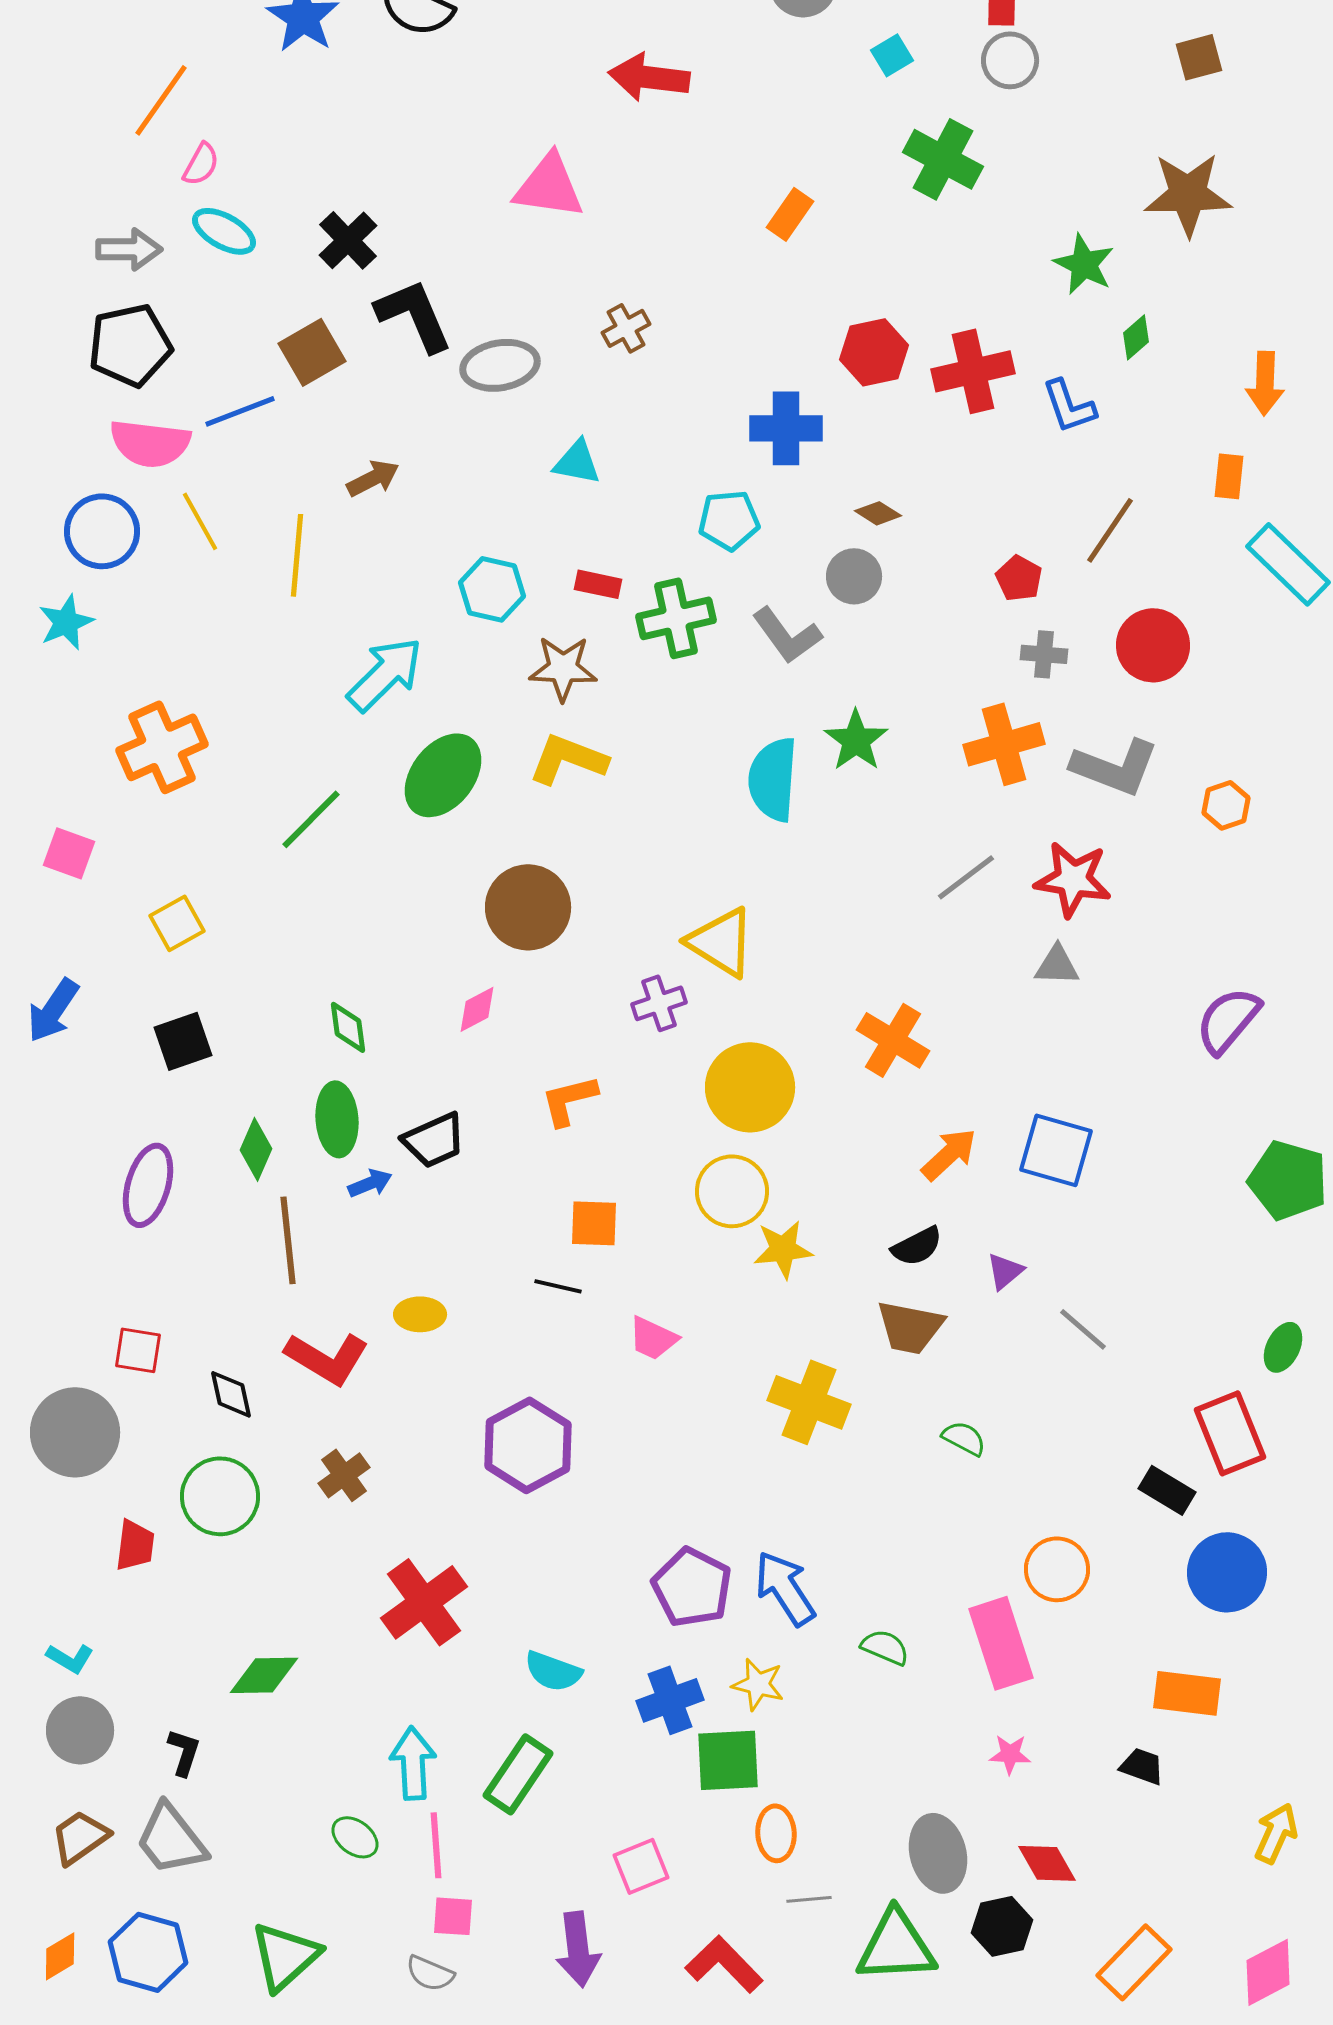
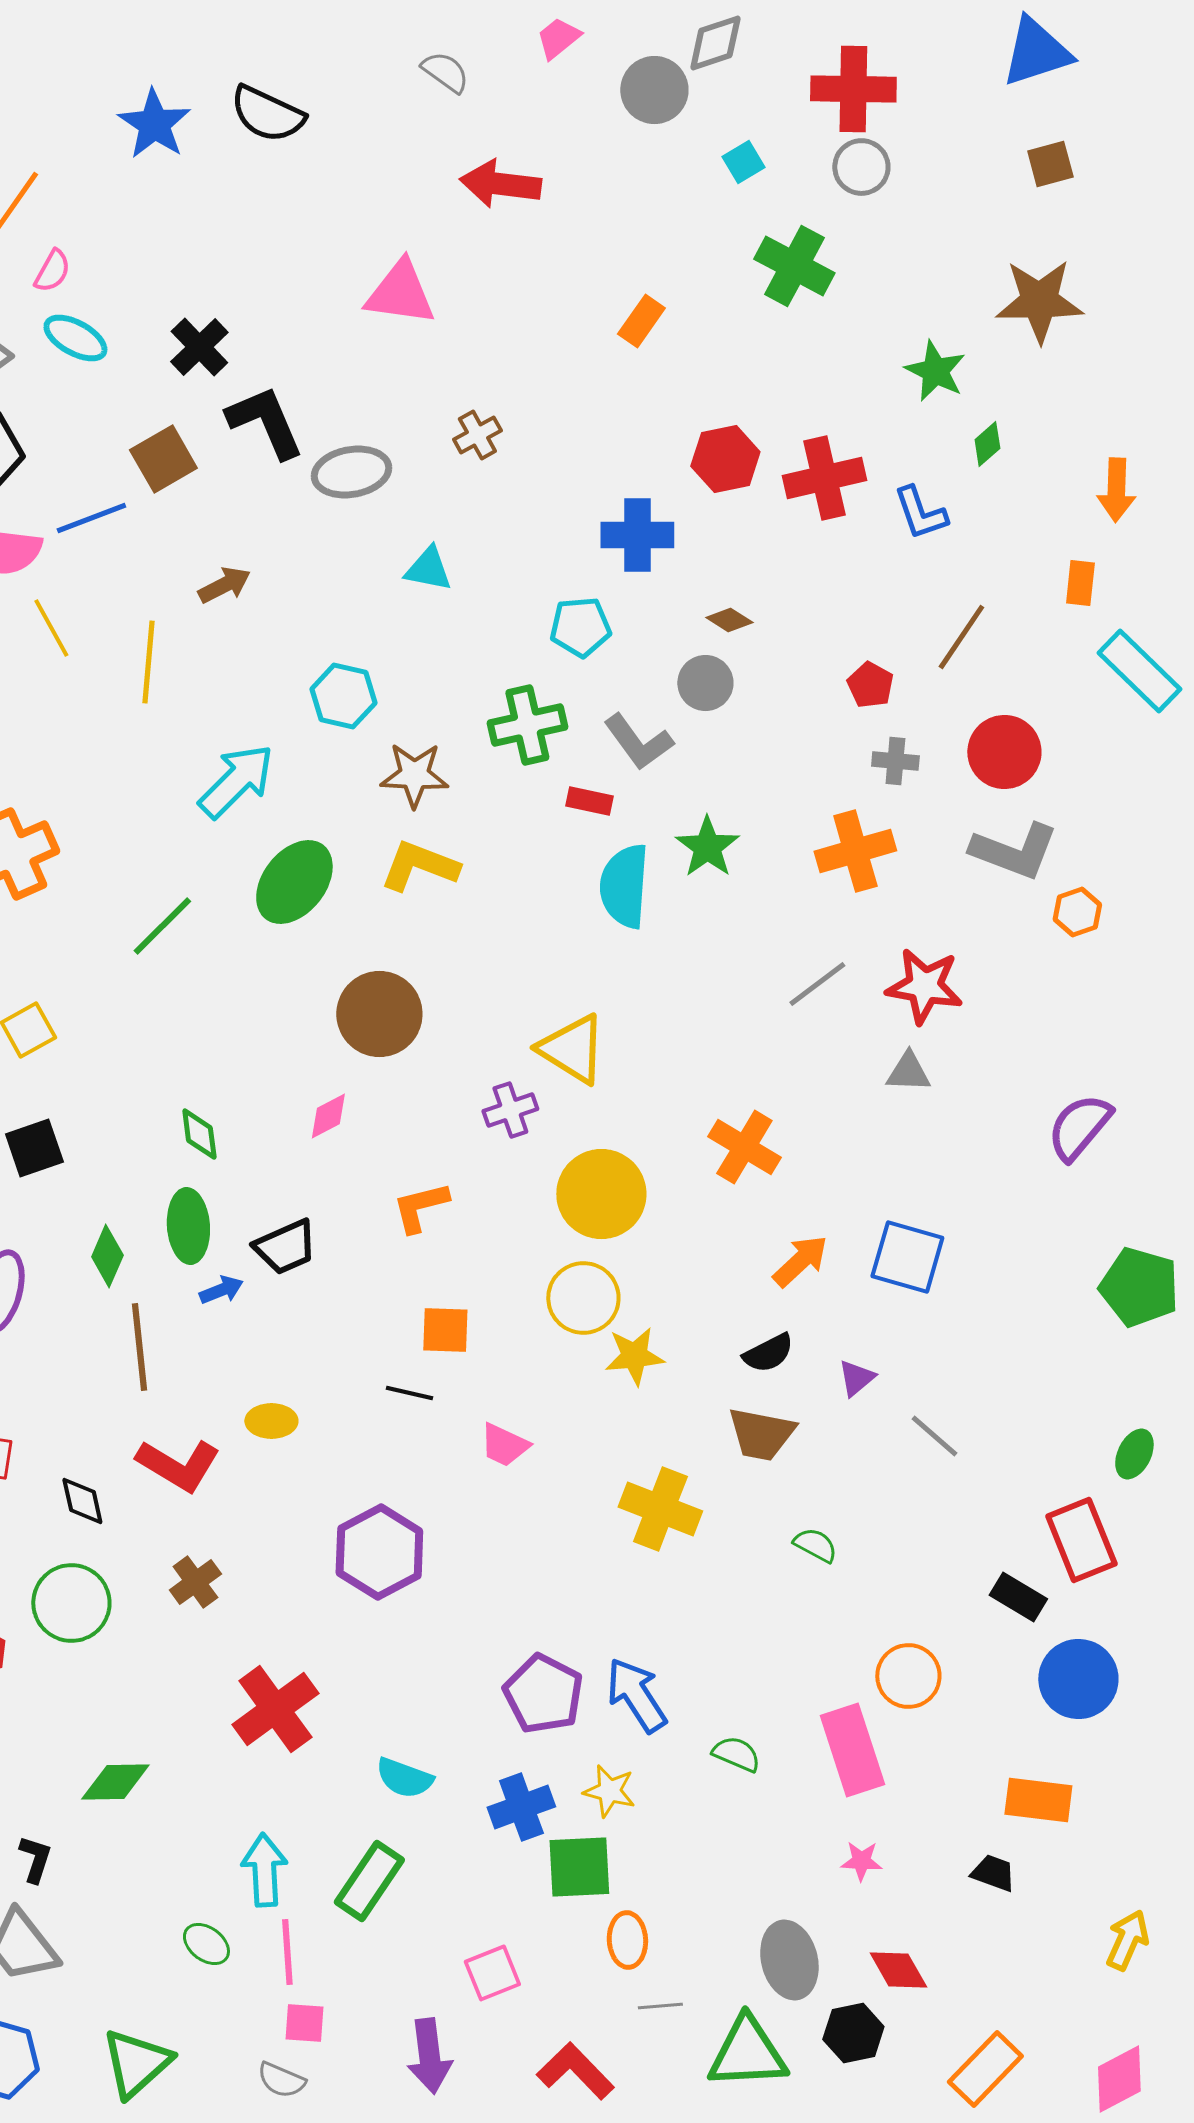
red rectangle: (598, 584) -> (589, 801), moved
gray L-shape: (1115, 767) -> (1014, 851), moved

